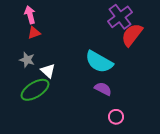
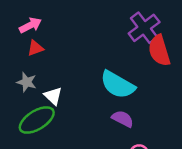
pink arrow: (30, 15) -> (30, 25), turned 78
red semicircle: (132, 35) -> (159, 51), turned -55

